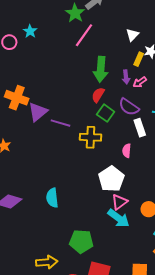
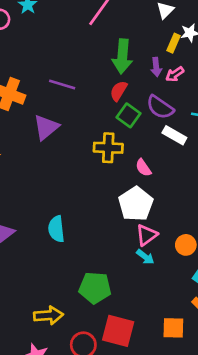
purple triangle: (38, 112) -> (46, 127), moved
purple line: (60, 123) -> (62, 84), moved
white rectangle: (140, 128) -> (174, 135), turned -42
pink semicircle: (127, 151) -> (143, 168), moved, turned -40
cyan arrow: (119, 218) -> (145, 257), size x0.6

